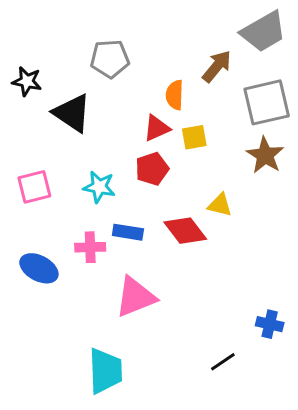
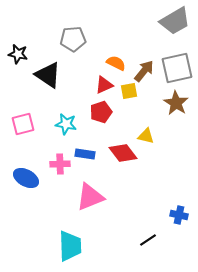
brown arrow: (217, 66) -> (144, 71), moved
orange semicircle: (175, 95) -> (116, 63), turned 114

